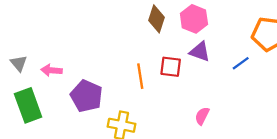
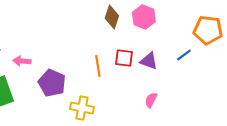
purple triangle: (200, 52) -> (149, 61), moved

